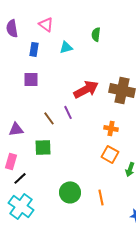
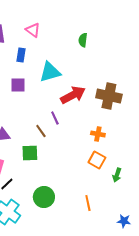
cyan triangle: (66, 47) -> (50, 72), moved, size x1.6
brown line: (49, 118) -> (41, 131), moved
green circle: (70, 192) -> (44, 197), moved

